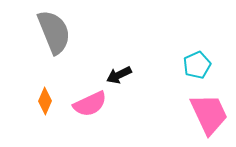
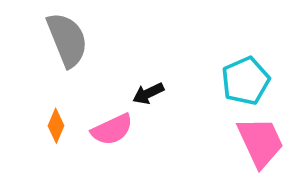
cyan pentagon: (197, 65) -> (246, 81), size x1.4

